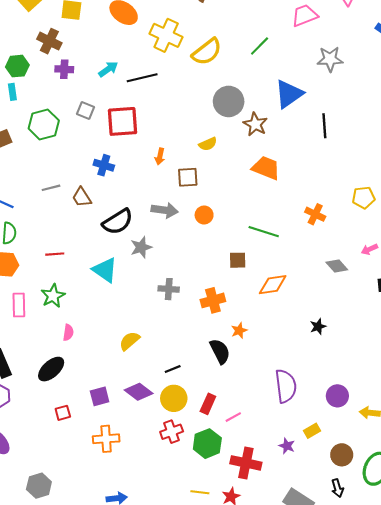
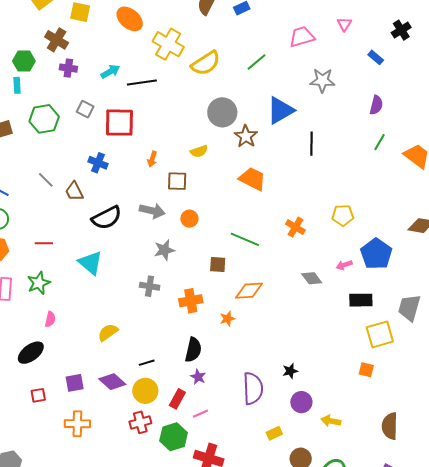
gray line: (51, 188) -> (46, 180), turned 54
gray star: (141, 247) -> (164, 250), moved
black star: (318, 326) -> (290, 371), moved
orange star: (239, 331) -> (227, 319), moved
black semicircle: (220, 351) -> (193, 350), turned 35
purple star: (287, 446) -> (198, 377), moved

